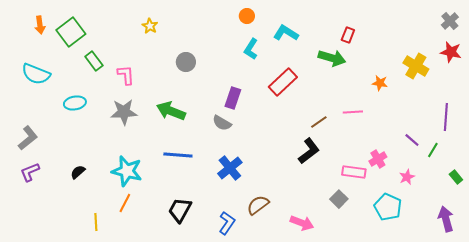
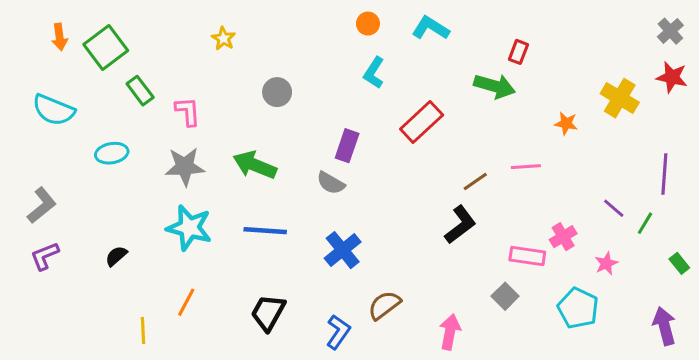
cyan L-shape: (286, 33) -> (431, 28), moved
cyan star: (127, 171) -> (189, 228), moved
pink arrow: (302, 223) -> (450, 332), turned -100

